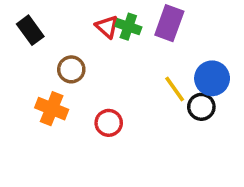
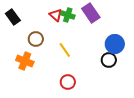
purple rectangle: (169, 23) -> (91, 13), turned -54
yellow line: (175, 89) -> (65, 50), moved
red circle: (109, 123) -> (68, 82), moved

